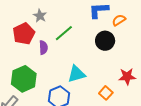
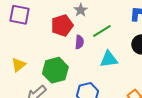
cyan triangle: (77, 74) -> (109, 59), moved

